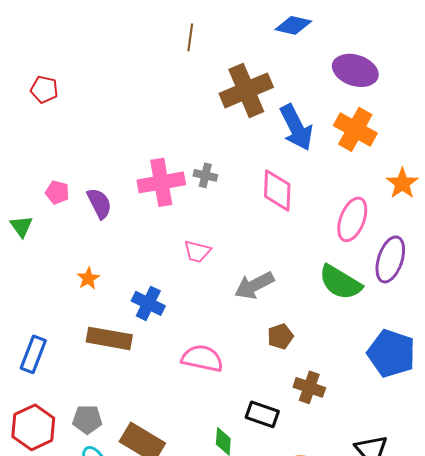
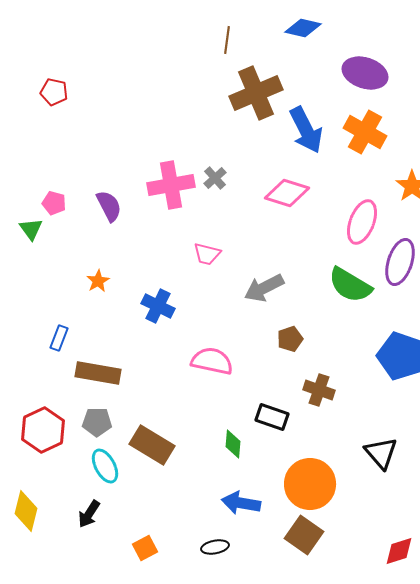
brown line: (190, 37) -> (227, 40), moved
gray cross: (205, 175) -> (215, 178), turned 35
pink diamond: (277, 190) -> (287, 193), turned -75
pink pentagon: (57, 192) -> (54, 203), moved
brown rectangle: (109, 338) -> (98, 373), moved
blue rectangle: (33, 354) -> (59, 338), moved, size x0.7

